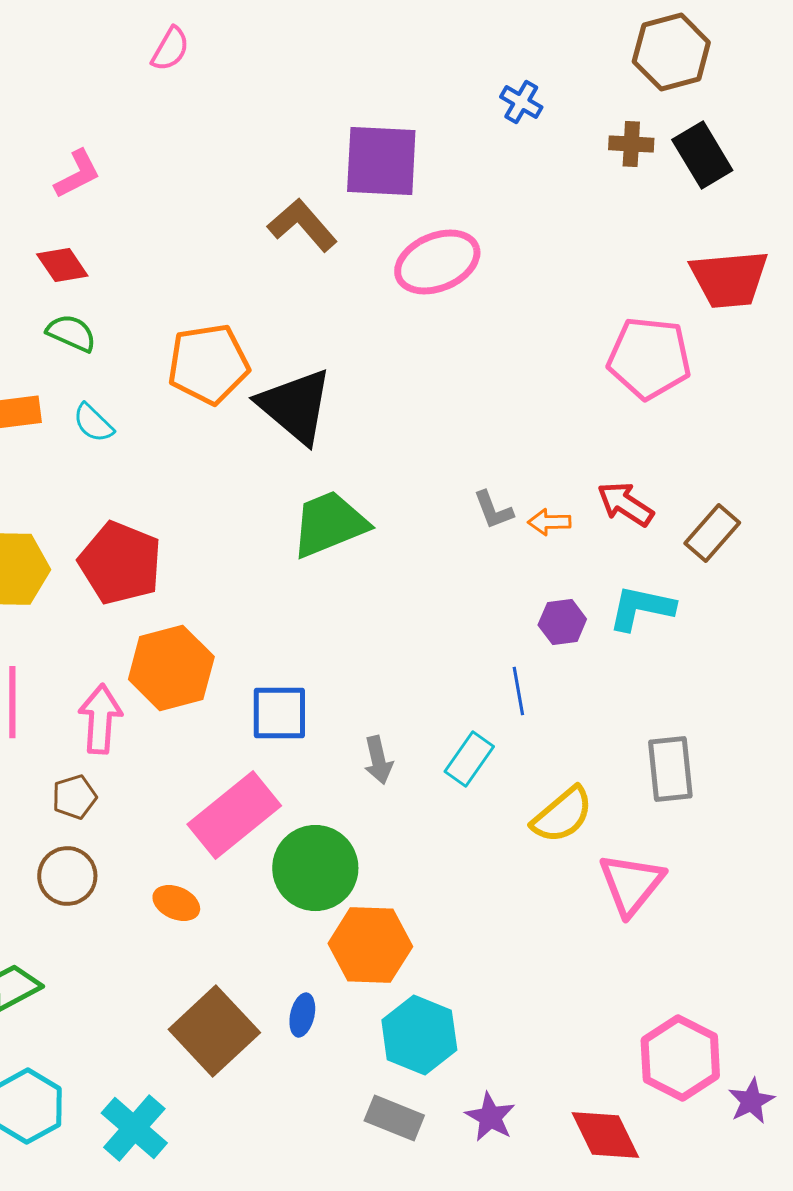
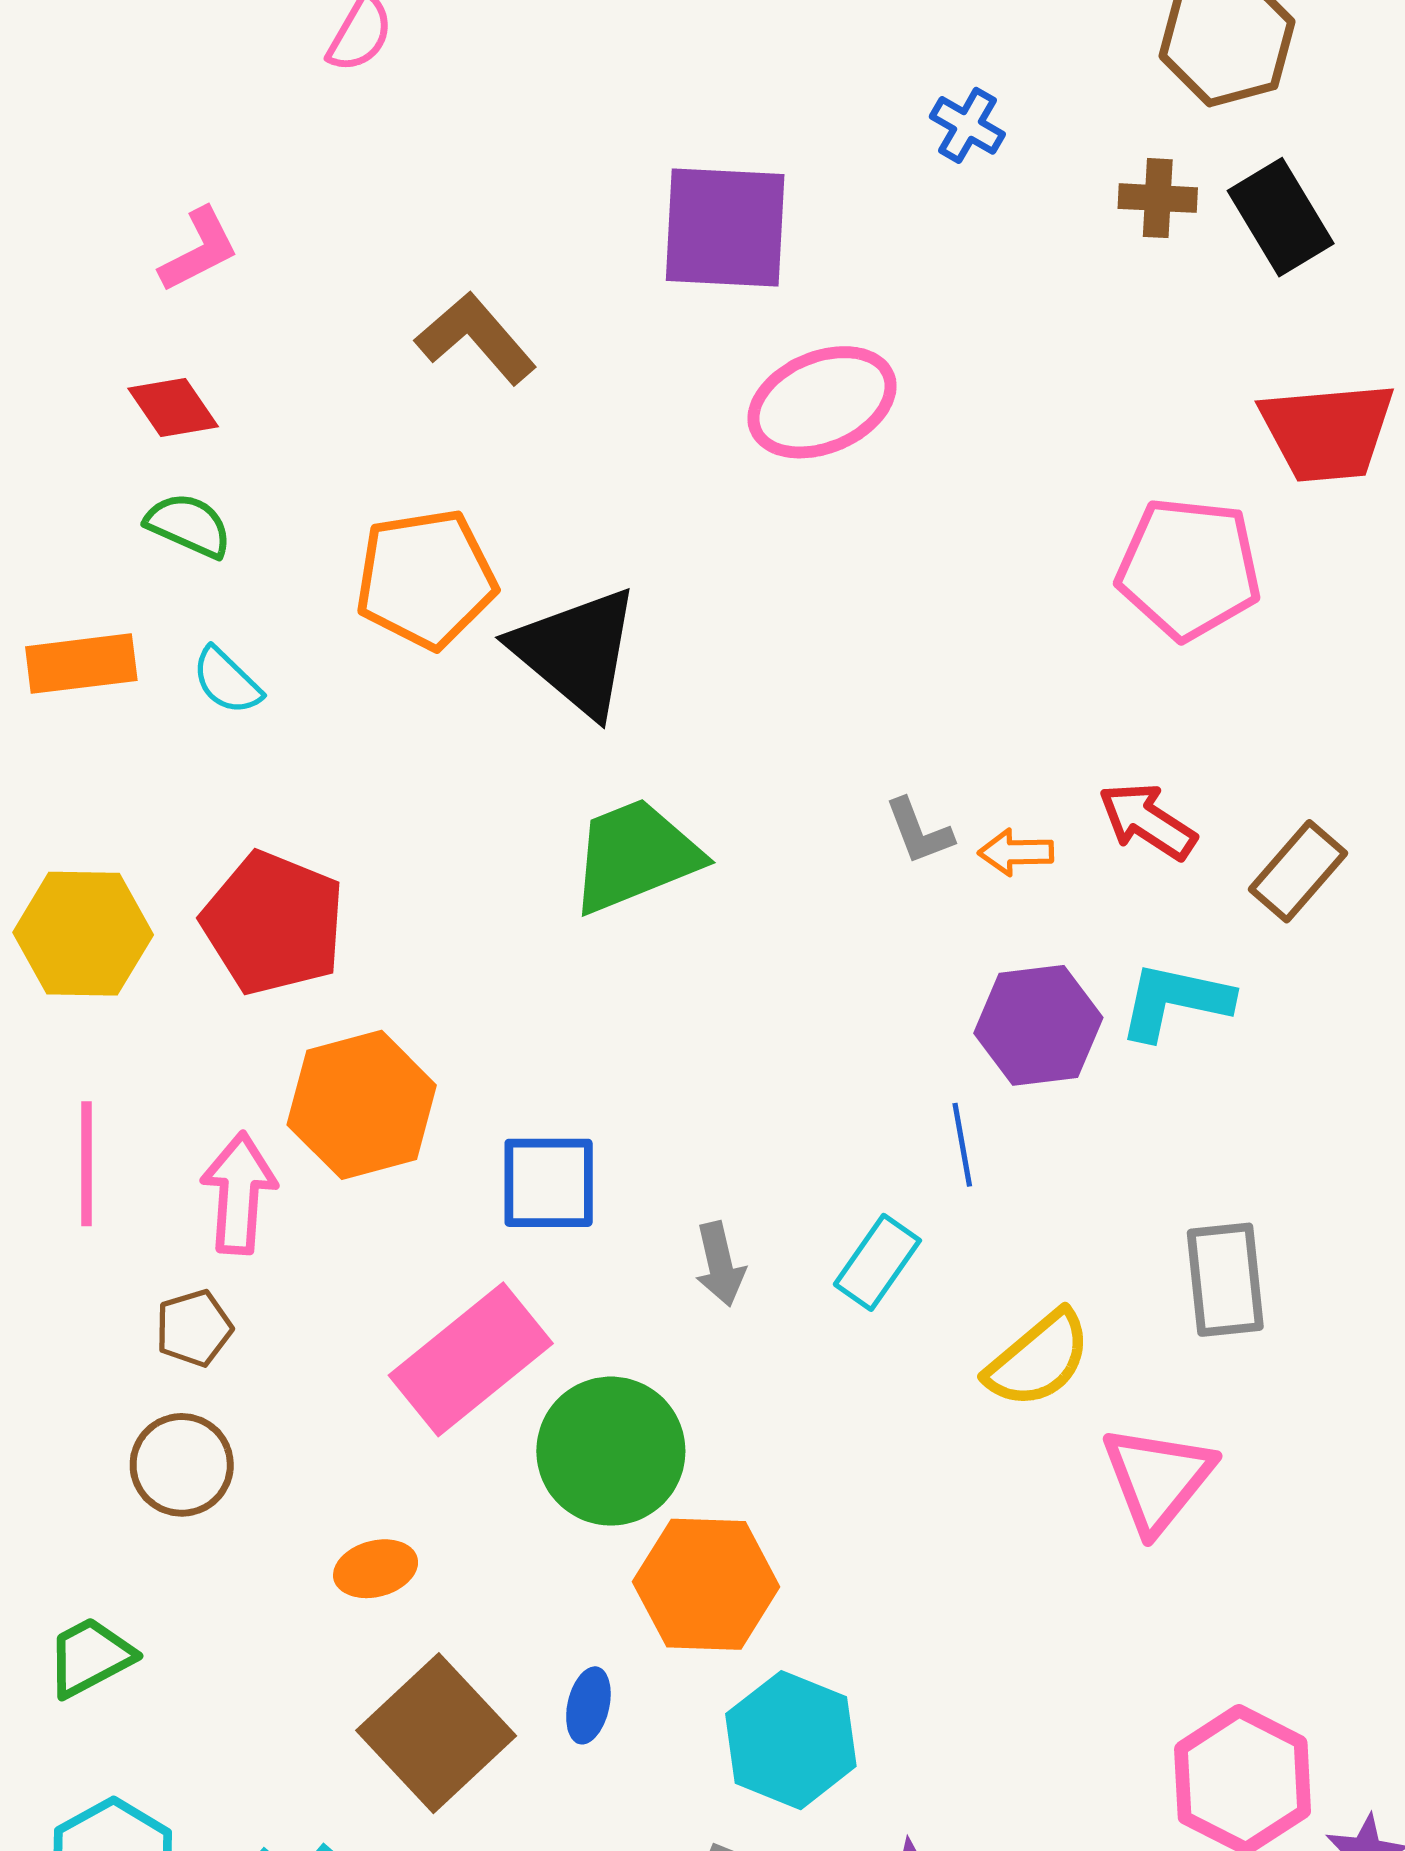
brown L-shape: (302, 225) -> (476, 338), moved
purple hexagon: (562, 622) -> (1038, 1025), size x1.5
orange ellipse: (176, 903) -> (376, 1569), moved, turned -39

